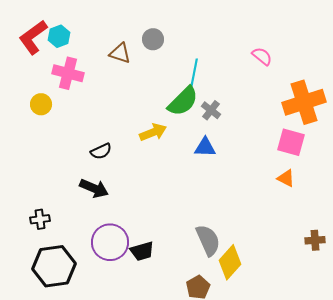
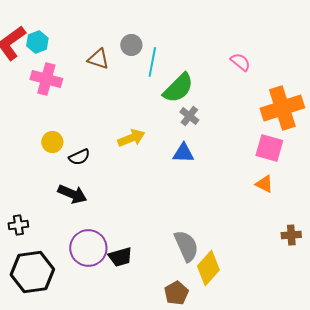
cyan line: (194, 73) -> (152, 62), moved
green semicircle: (183, 101) -> (178, 88), moved
yellow circle: (41, 104) -> (52, 142), moved
brown cross: (315, 240) -> (291, 235), moved

